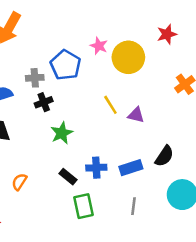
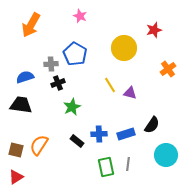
pink star: (99, 46) -> (80, 16), moved
orange semicircle: (19, 182) -> (39, 145), size x1.5
green rectangle: (83, 206) -> (106, 167), moved

